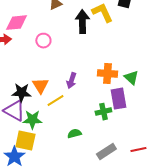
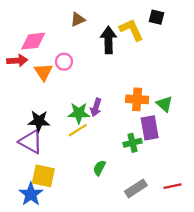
orange triangle: (40, 86) -> (43, 72), moved
green star: (32, 120) -> (79, 113), moved
green semicircle: (74, 134) -> (99, 168), turned -48

